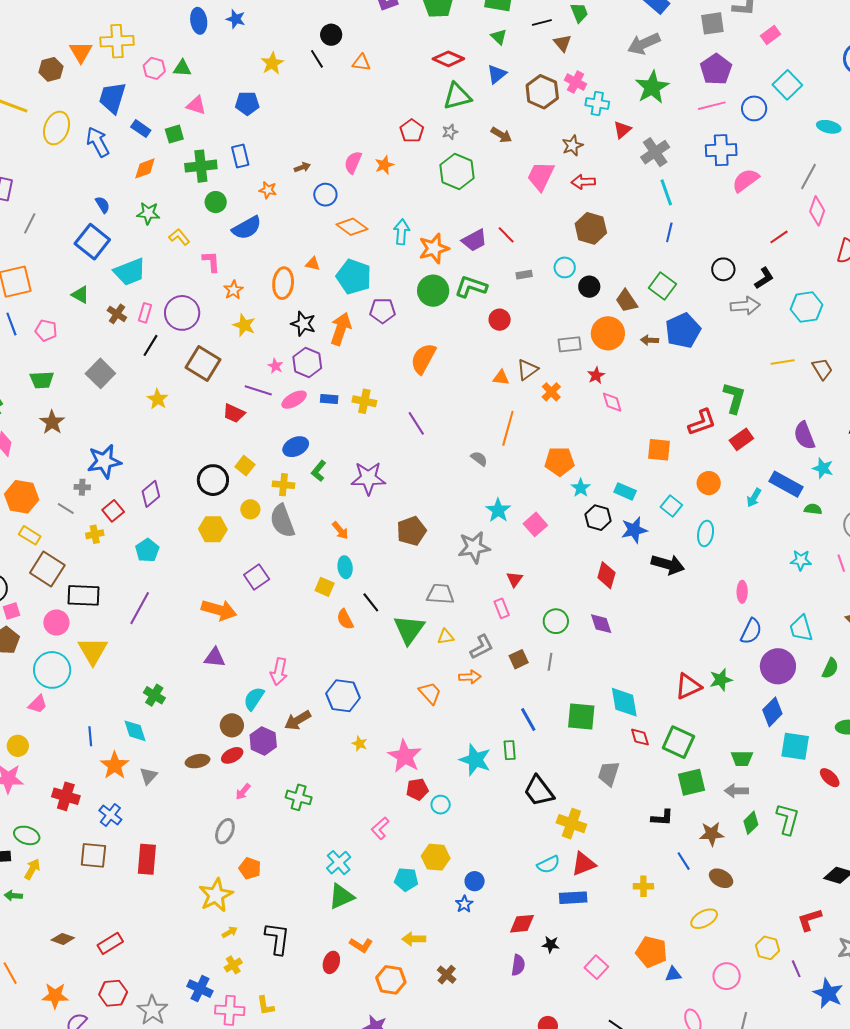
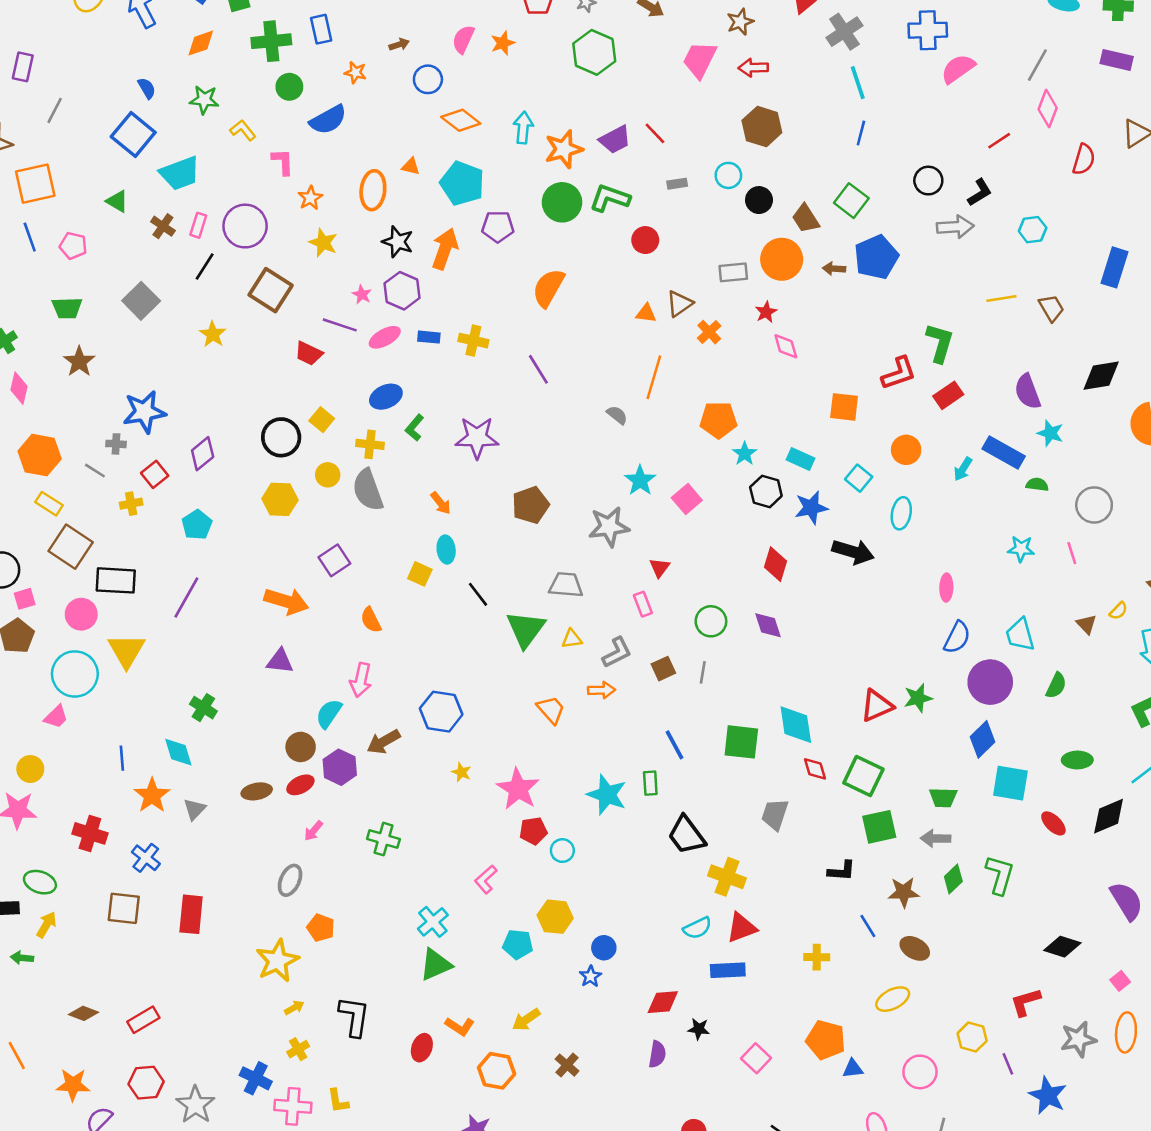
cyan hexagon: (806, 307) -> (1033, 230), size x0.7
orange semicircle: (345, 619) -> (371, 620), moved
yellow arrow: (414, 939) -> (526, 1020), turned -35

